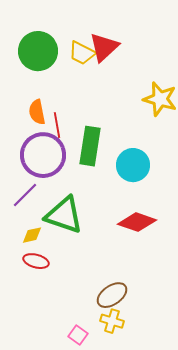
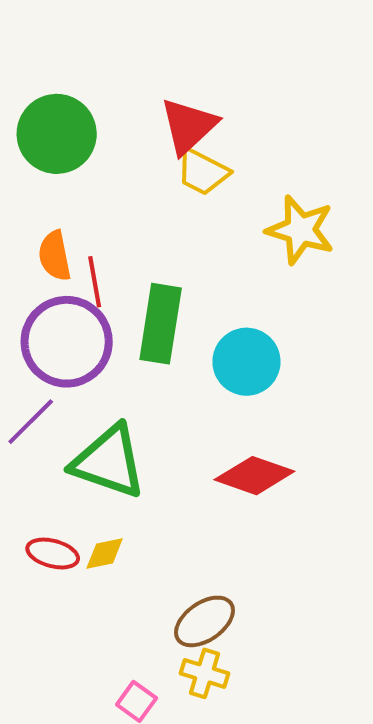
yellow trapezoid: (82, 53) -> (203, 172), moved
yellow diamond: (32, 235) -> (105, 554), moved

